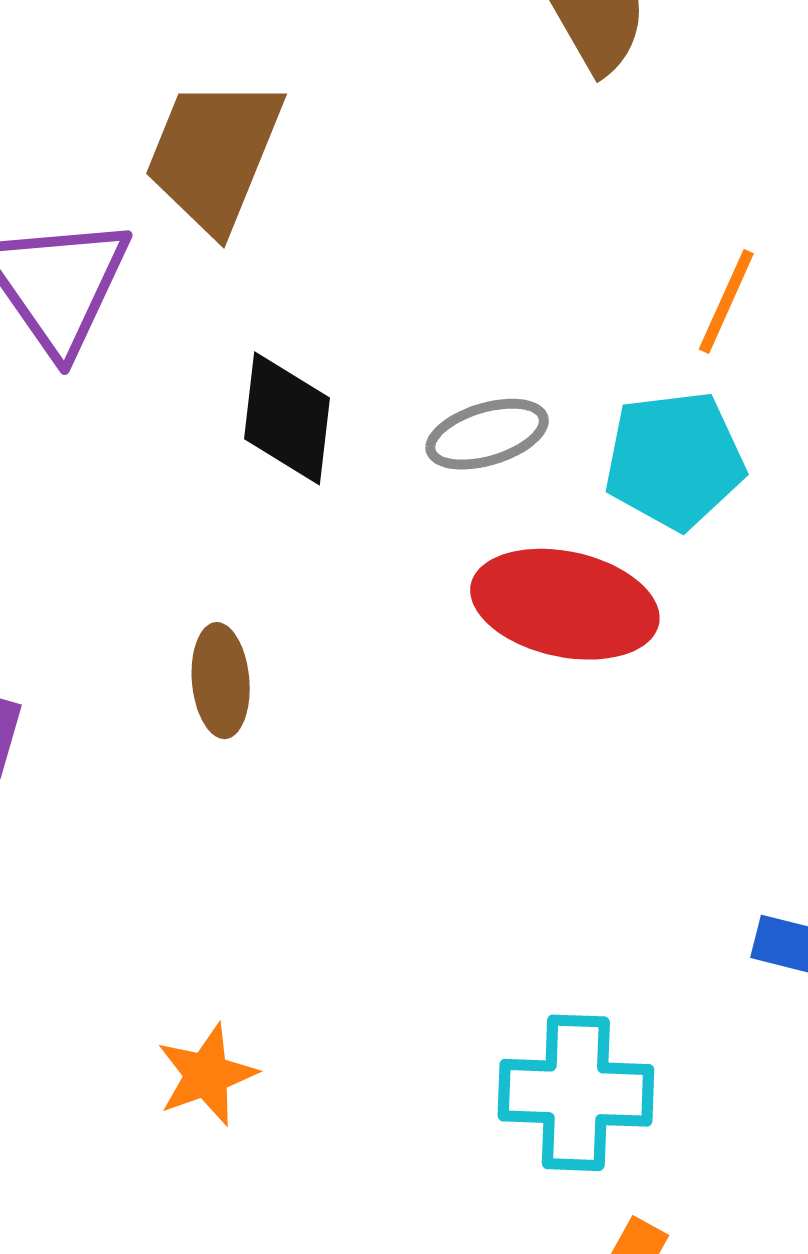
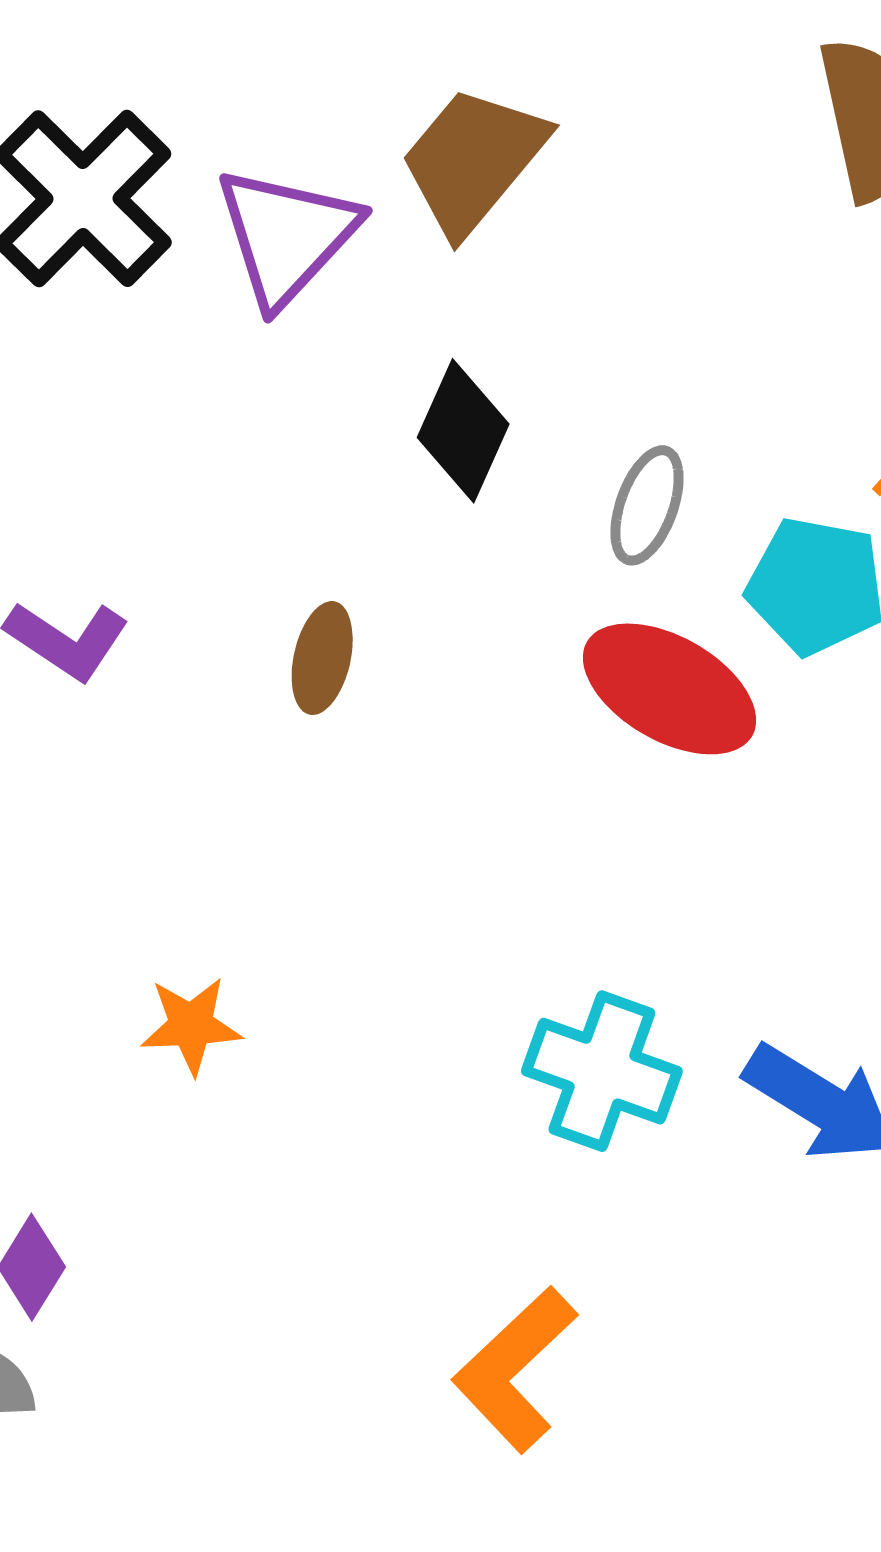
gray ellipse: (487, 434) -> (647, 505), turned -71
cyan cross: (576, 1093) -> (602, 1071), moved

